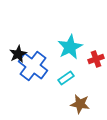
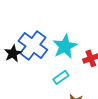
blue cross: (33, 66) -> (33, 45), moved

